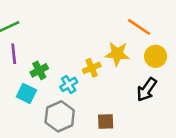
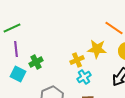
cyan cross: (69, 84) -> (84, 77), moved
cyan square: (26, 93) -> (18, 74), moved

